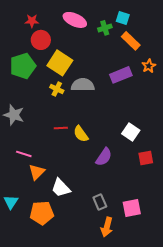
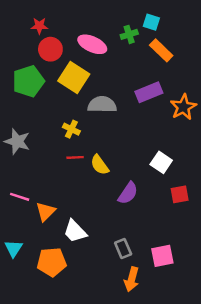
pink ellipse: (75, 20) -> (92, 44), moved
orange star: (149, 66) -> (183, 107), moved, size x1.5
yellow cross: (57, 89) -> (71, 129), moved
pink line: (24, 154) -> (20, 197), moved

